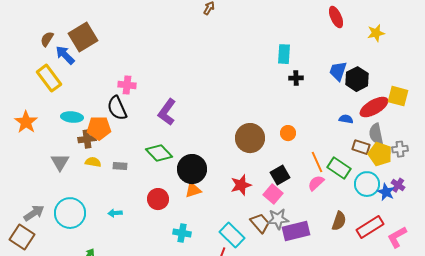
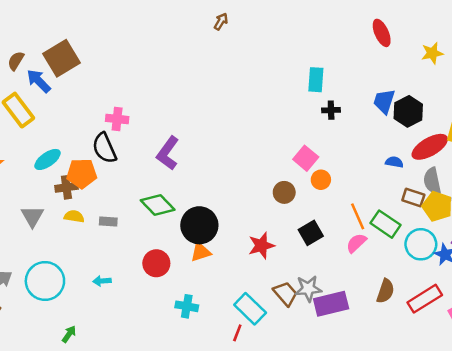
cyan ellipse: (72, 117) -> (47, 159), turned -40
brown circle: (250, 138) -> (284, 192), moved, size x0.6
pink square: (273, 194) -> (306, 158), moved

